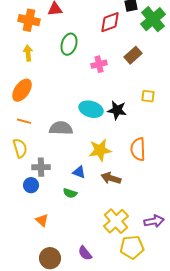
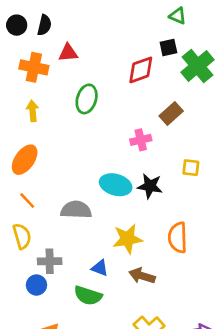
pink cross: (99, 64) -> (141, 140), moved
orange line: (24, 121) -> (27, 201), turned 32
green semicircle: (70, 193) -> (88, 296), size x1.5

